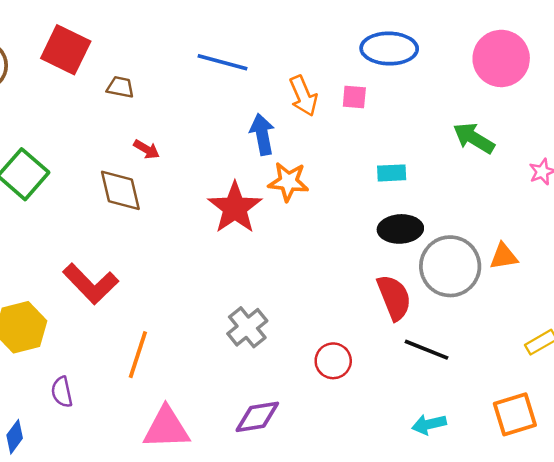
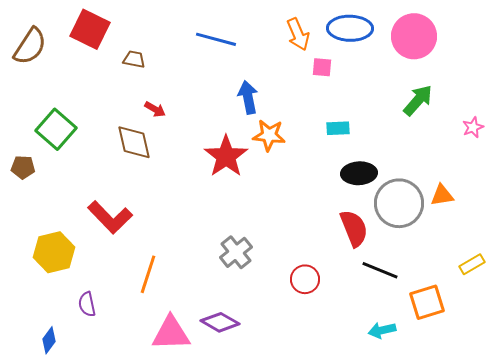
pink circle: (501, 58) -> (414, 36), moved
orange arrow: (303, 96) -> (298, 34), moved
green arrow: (474, 138) -> (418, 100), turned 100
cyan rectangle: (392, 173) -> (338, 128), moved
orange square: (515, 414) -> (427, 302), moved
purple diamond: (257, 417) -> (220, 322), moved, turned 39

